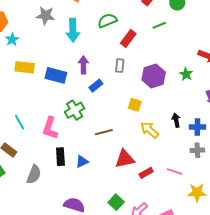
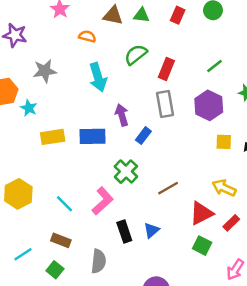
gray star: (45, 16) -> (45, 71), moved
green line: (159, 25) -> (214, 66), moved
gray rectangle: (120, 66) -> (165, 104), size x1.5
yellow square: (135, 105) -> (224, 142), moved
pink L-shape: (50, 128) -> (103, 201), turned -135
yellow arrow: (150, 130) -> (224, 188), moved
green square: (116, 202) -> (202, 246), moved

